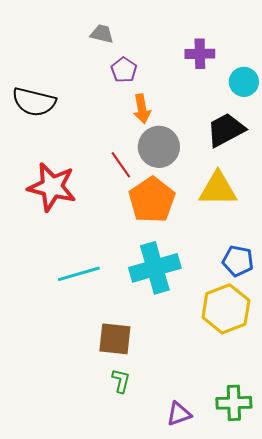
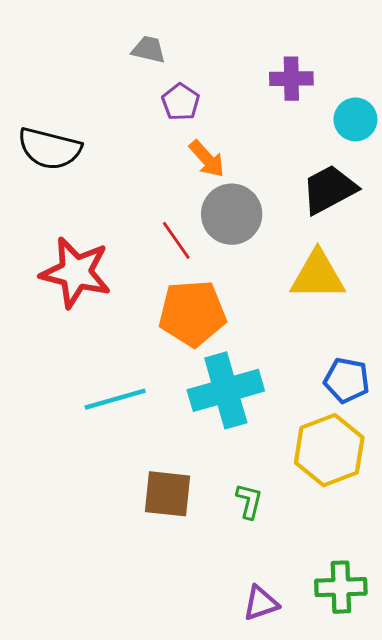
orange arrow: (142, 109) -> (207, 159), turned -32
orange pentagon: (152, 200) -> (192, 313), moved, turned 30
green L-shape: (121, 381) -> (249, 501), moved

